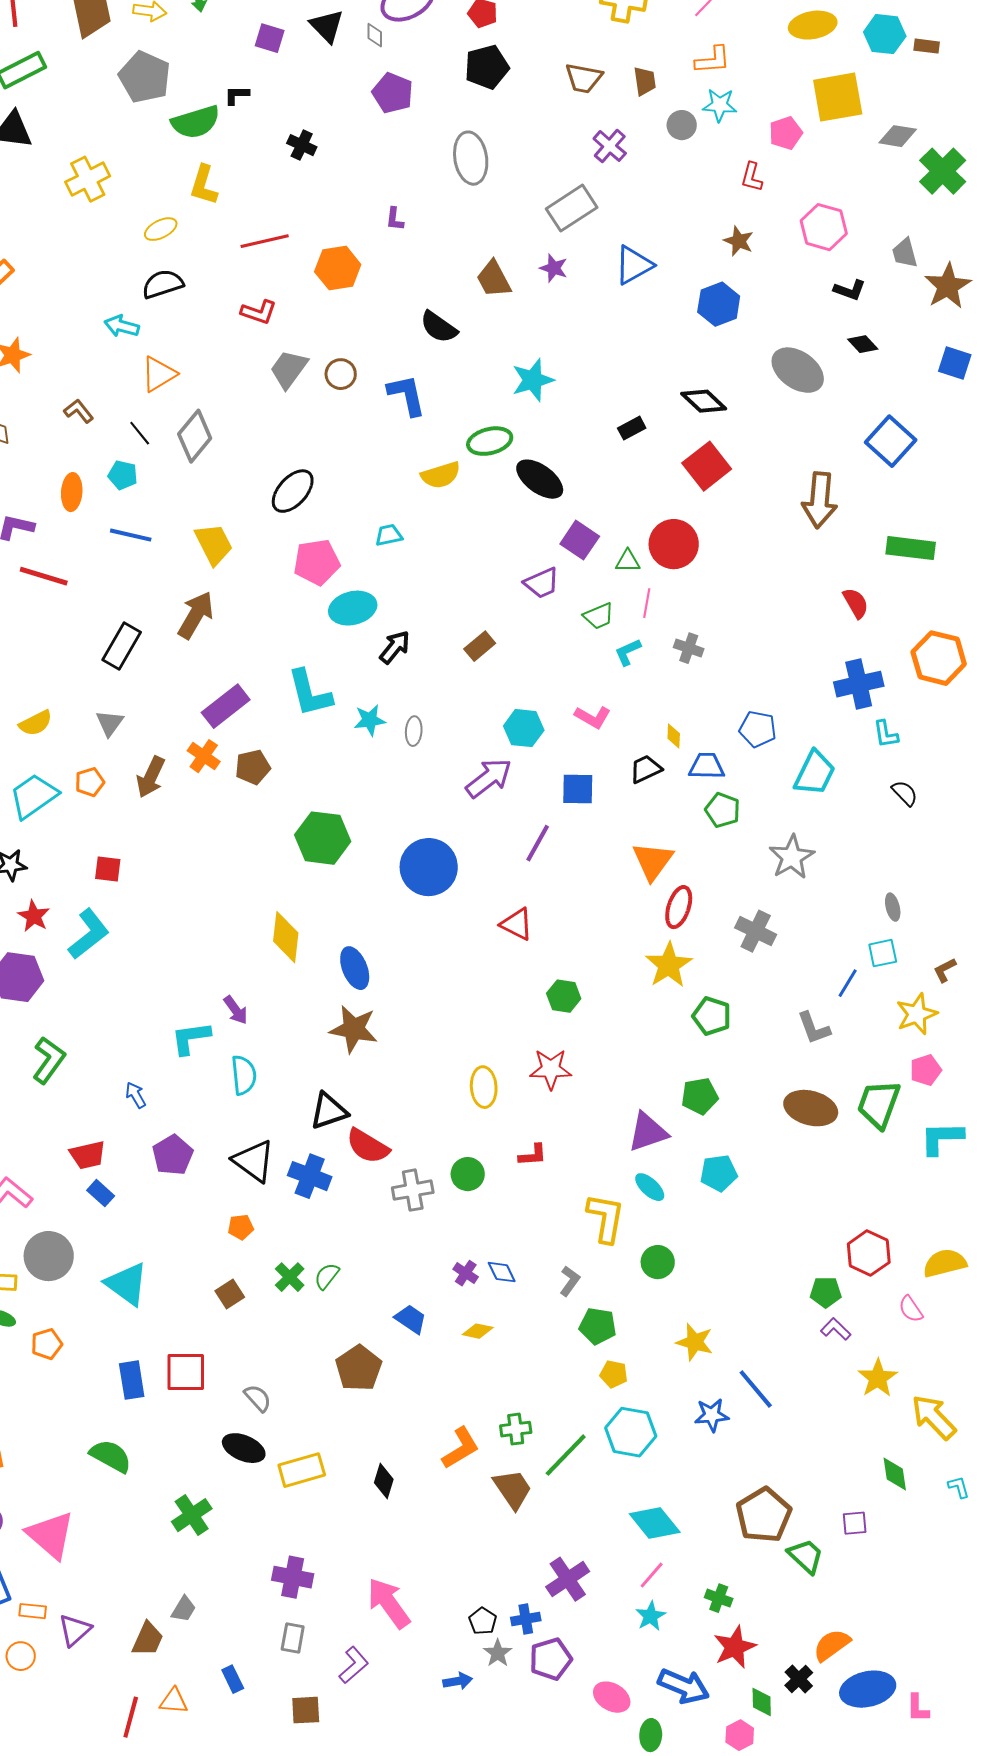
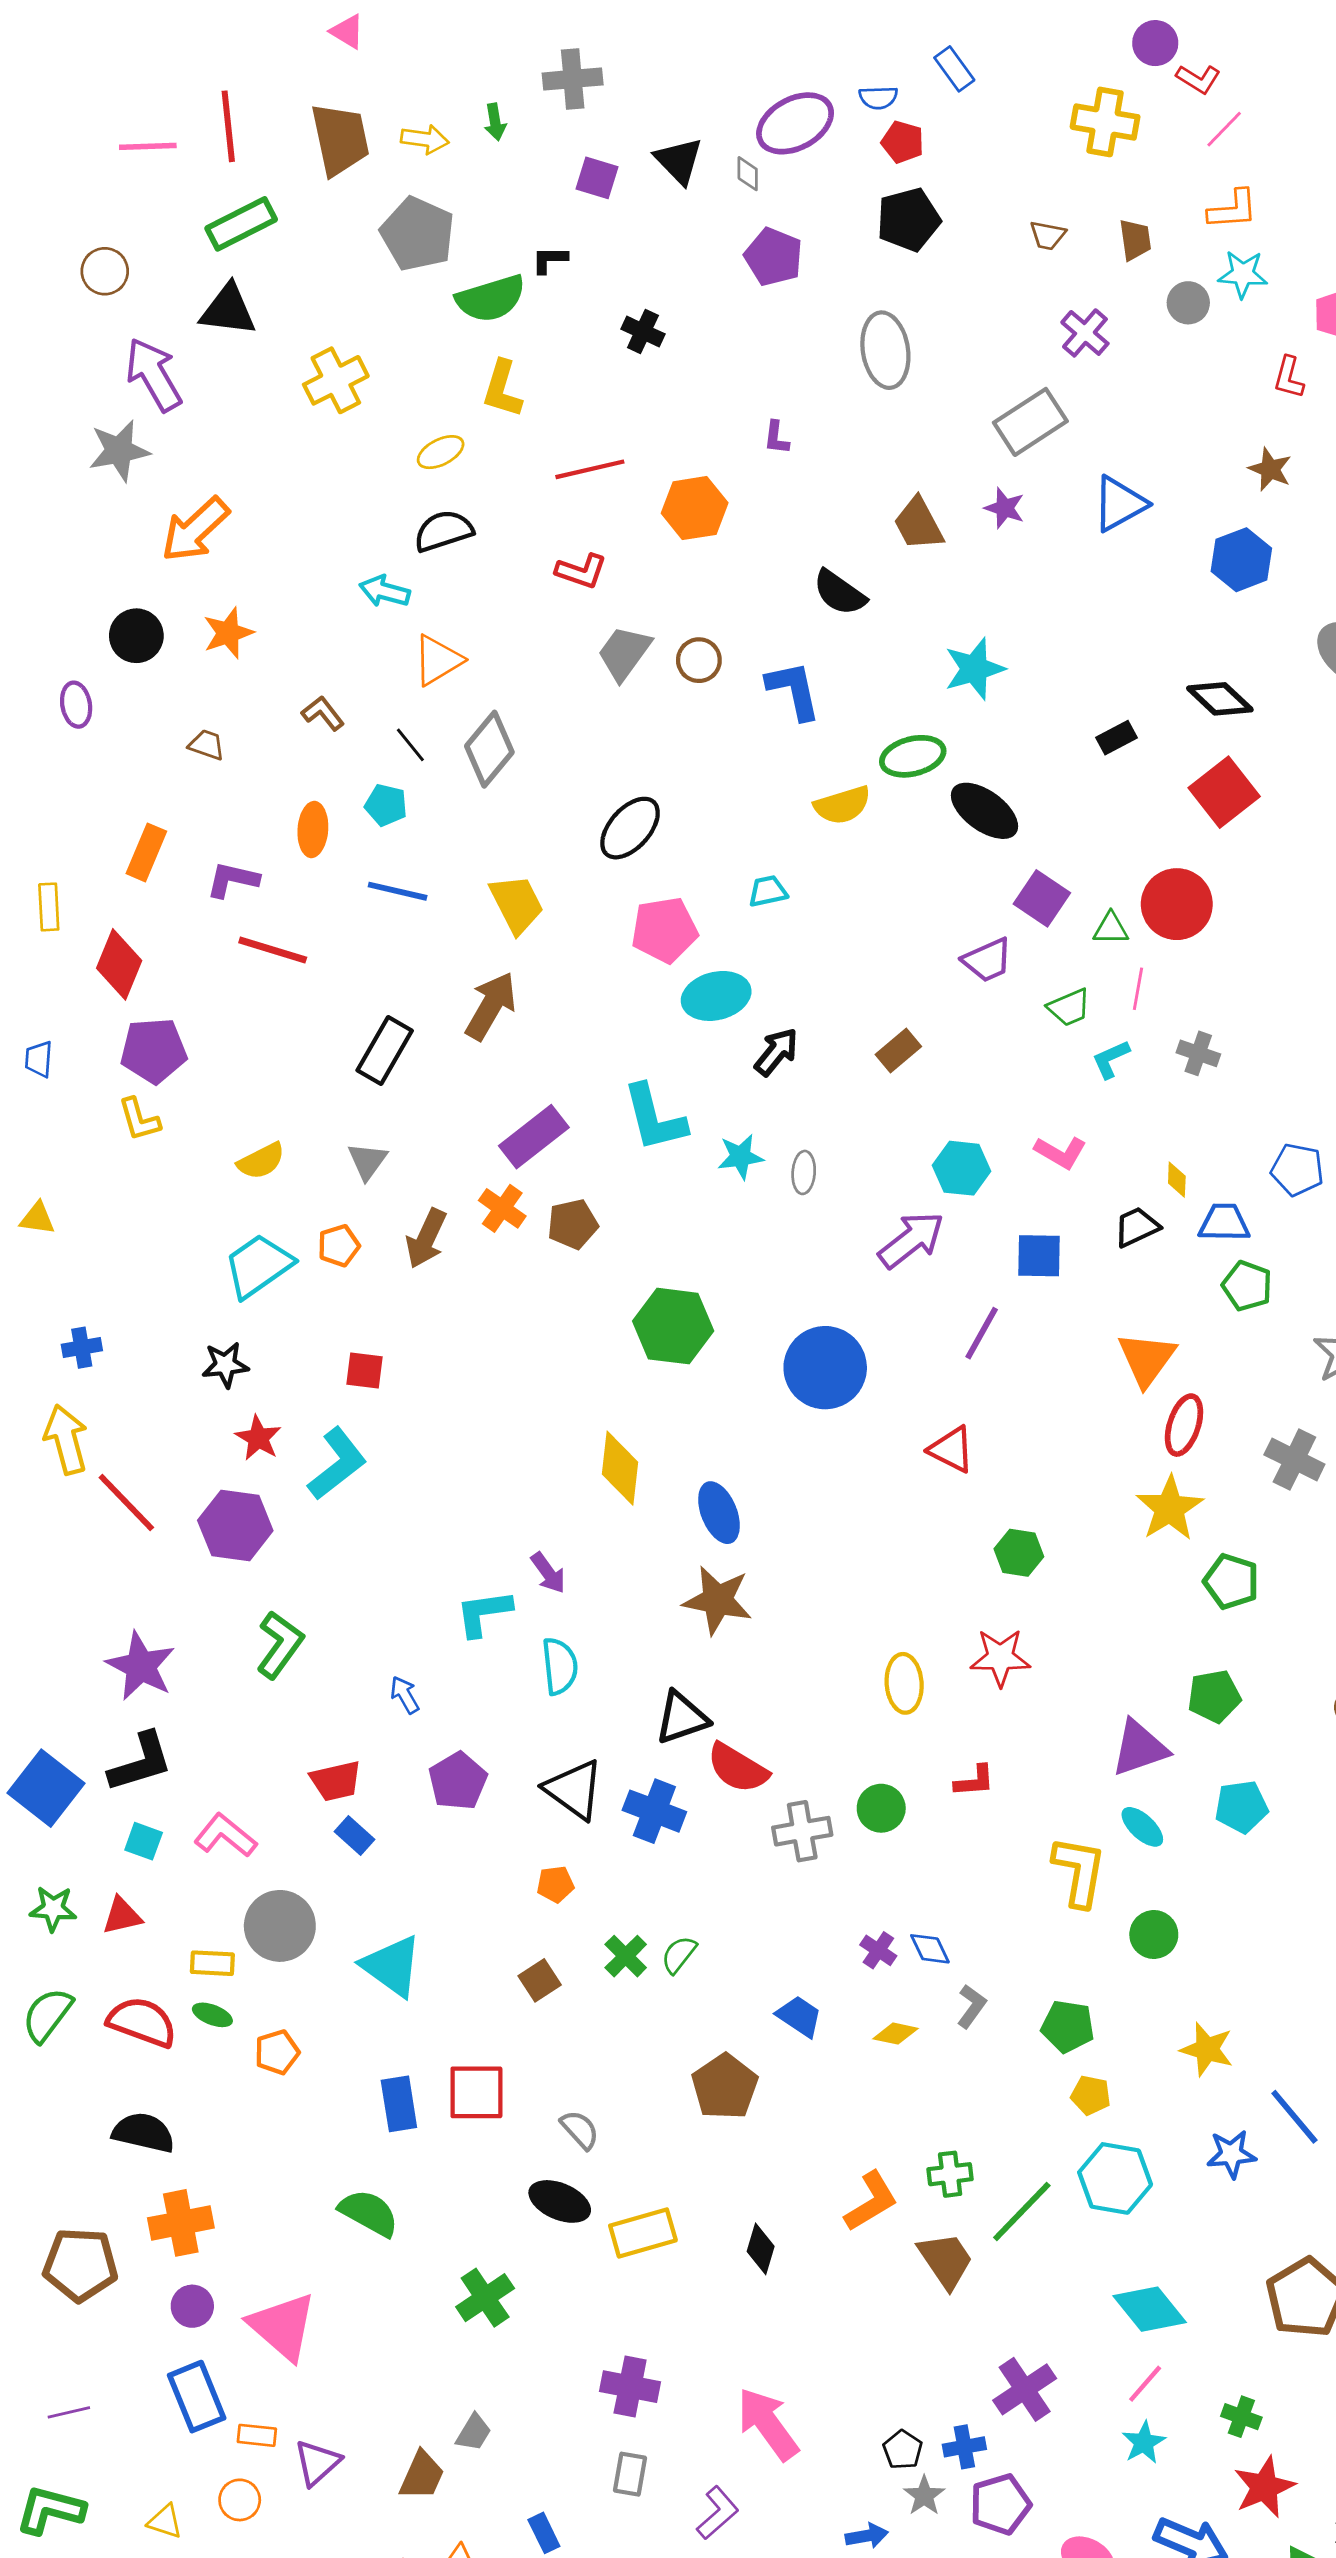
brown trapezoid: (584, 78) -> (1048, 235), size x0.7
gray L-shape: (570, 1281) -> (972, 2006), moved

